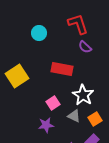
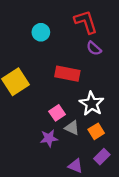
gray triangle: (74, 116) -> (72, 128), moved
orange square: (95, 119) -> (96, 131), moved

